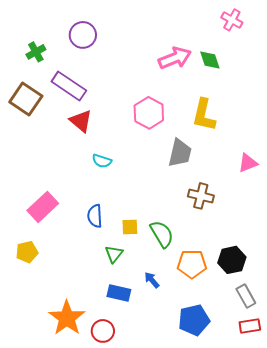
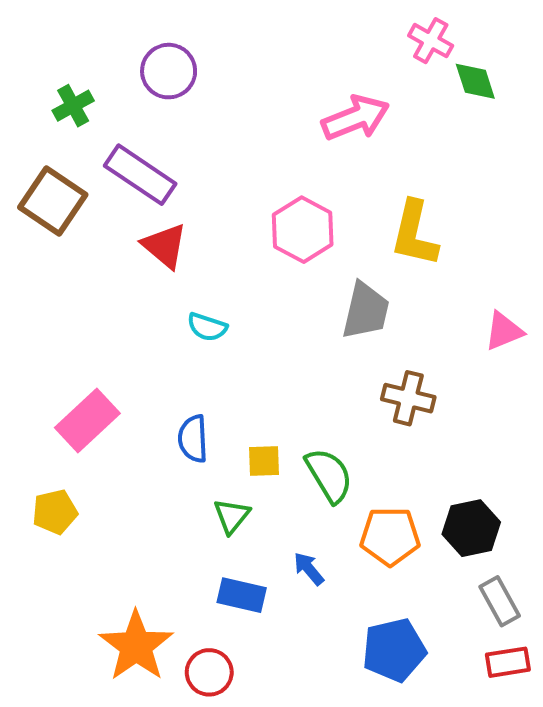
pink cross: (232, 20) -> (431, 41), moved
green diamond: (210, 60) -> (475, 81), moved

